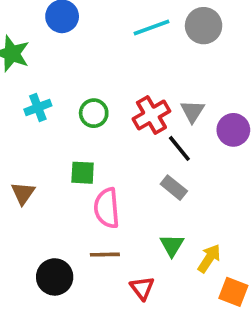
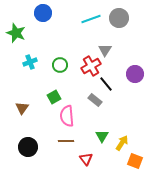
gray triangle: (192, 111) -> (105, 50), moved
green square: (83, 173) -> (54, 97), turned -32
gray rectangle: (174, 188) -> (95, 100), moved
black circle: (55, 277) -> (28, 147), moved

